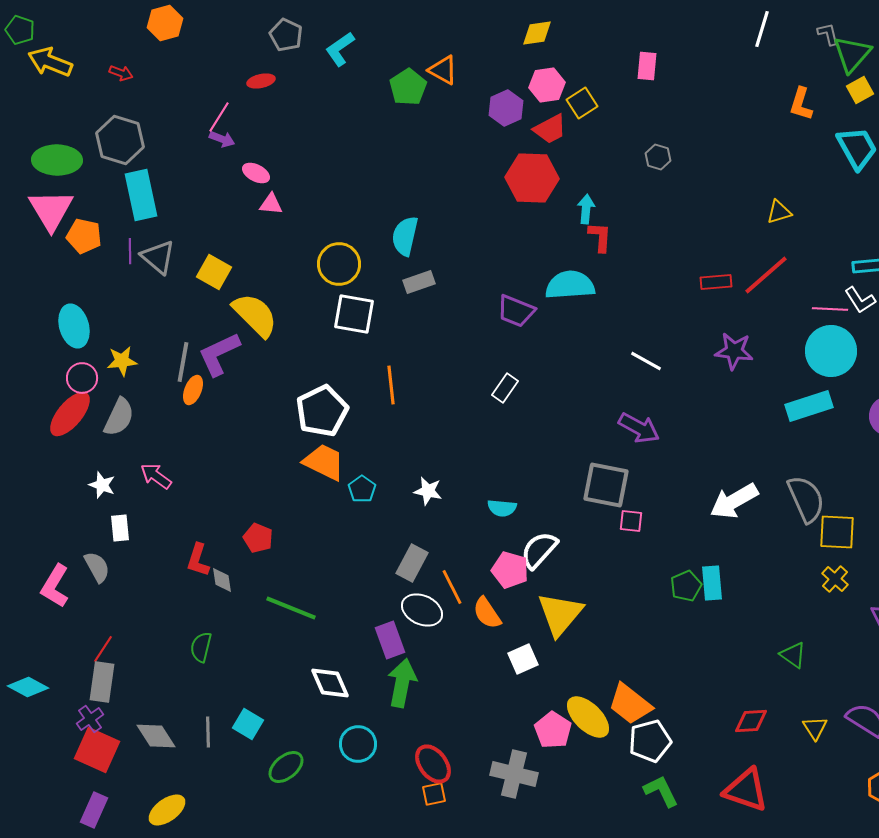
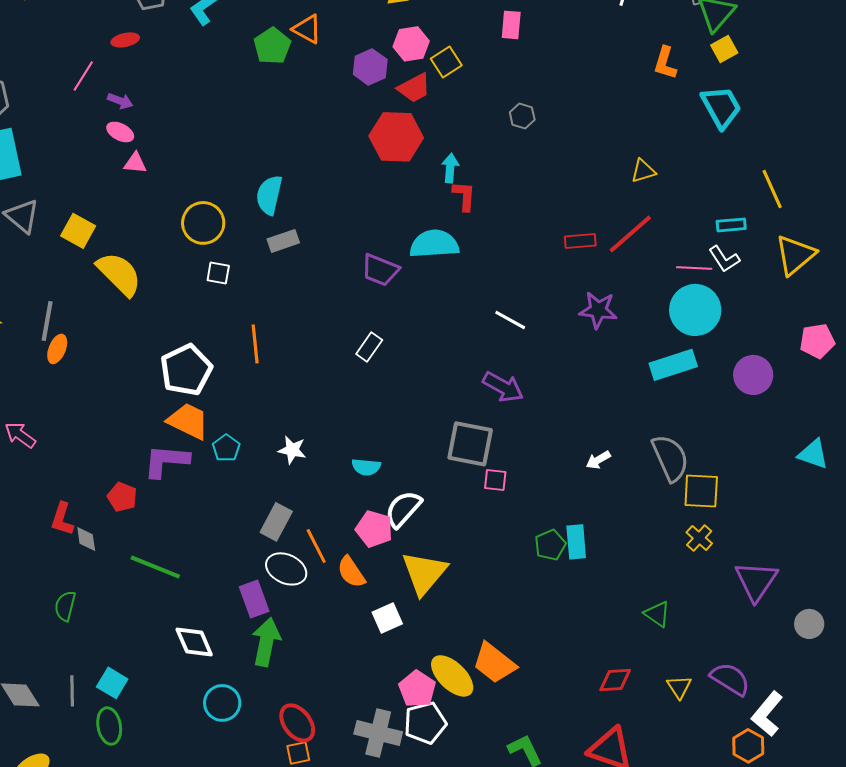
purple arrow: (222, 139) -> (120, 101), moved
white square: (354, 314) -> (218, 273), size x0.6
purple L-shape: (219, 354) -> (166, 461), moved, turned 30
white arrow: (734, 501) -> (598, 460), size x0.5
white pentagon: (650, 741) -> (425, 723), moved
green ellipse: (286, 767) -> (109, 726), moved, turned -60

